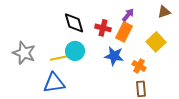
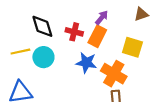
yellow square: (156, 42) -> (132, 47), turned -30
yellow line: (59, 58) -> (20, 52), moved
orange cross: (139, 66) -> (114, 74), size x1.6

